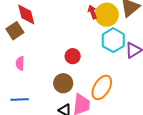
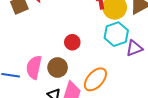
pink semicircle: (20, 63) -> (34, 67), moved, size x1.6

